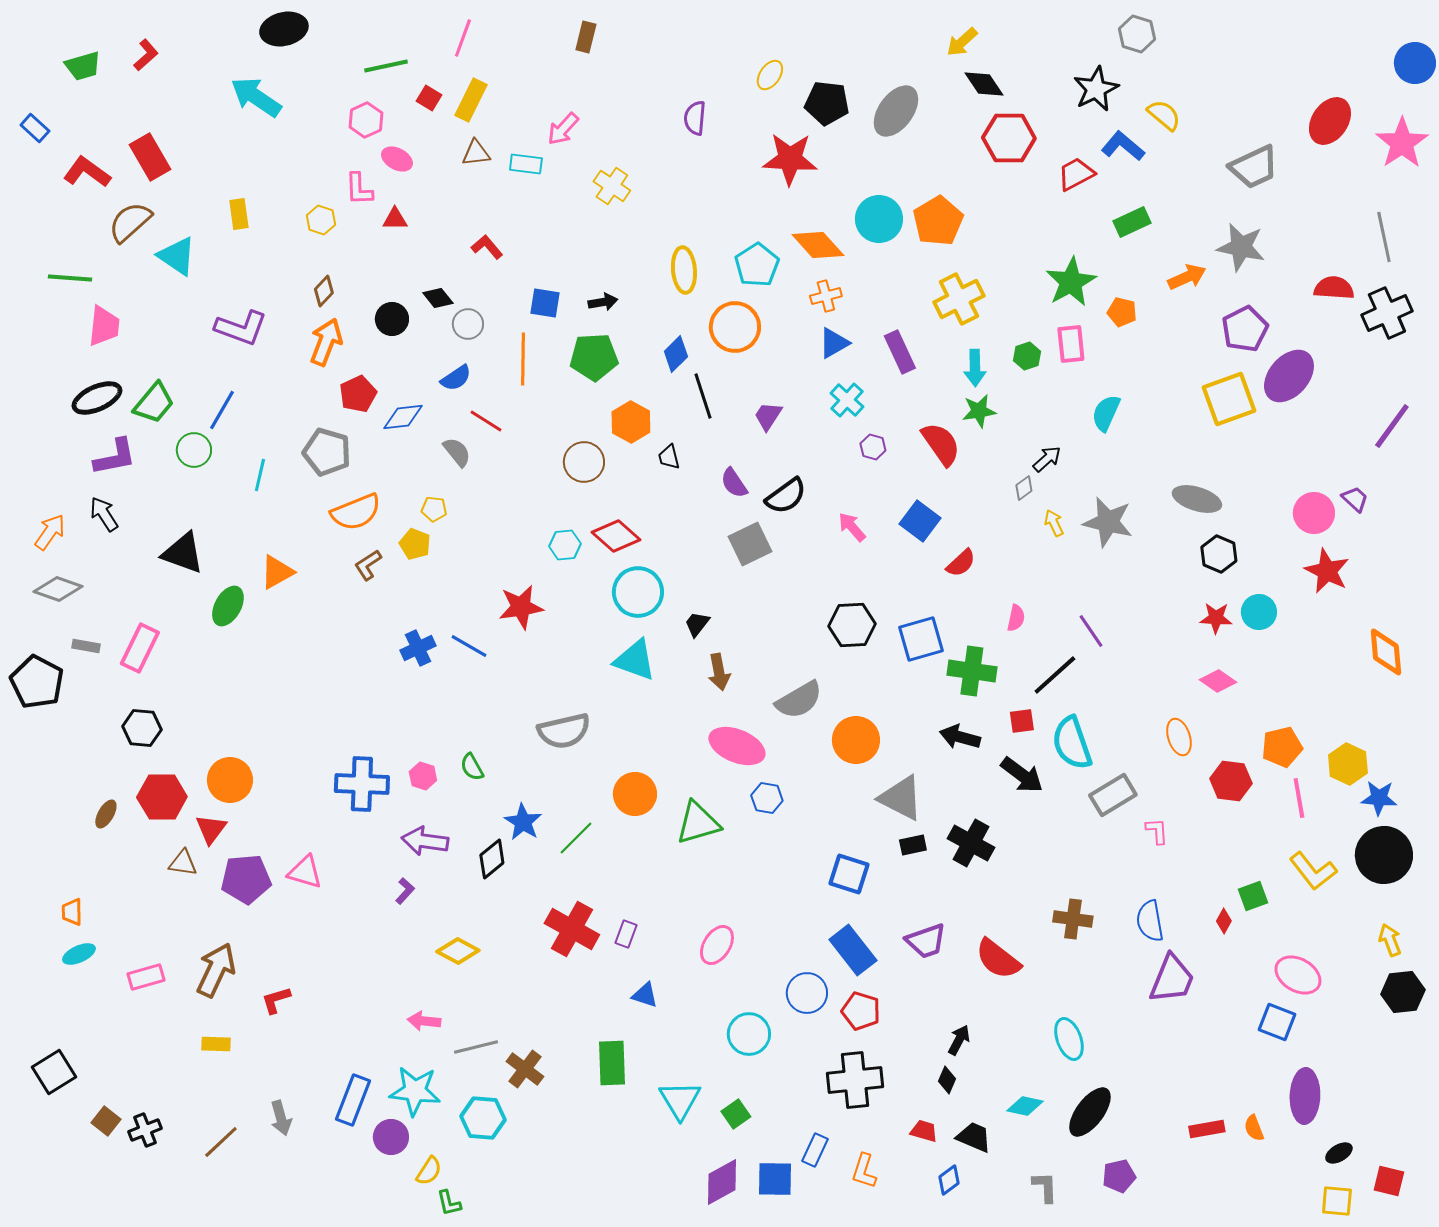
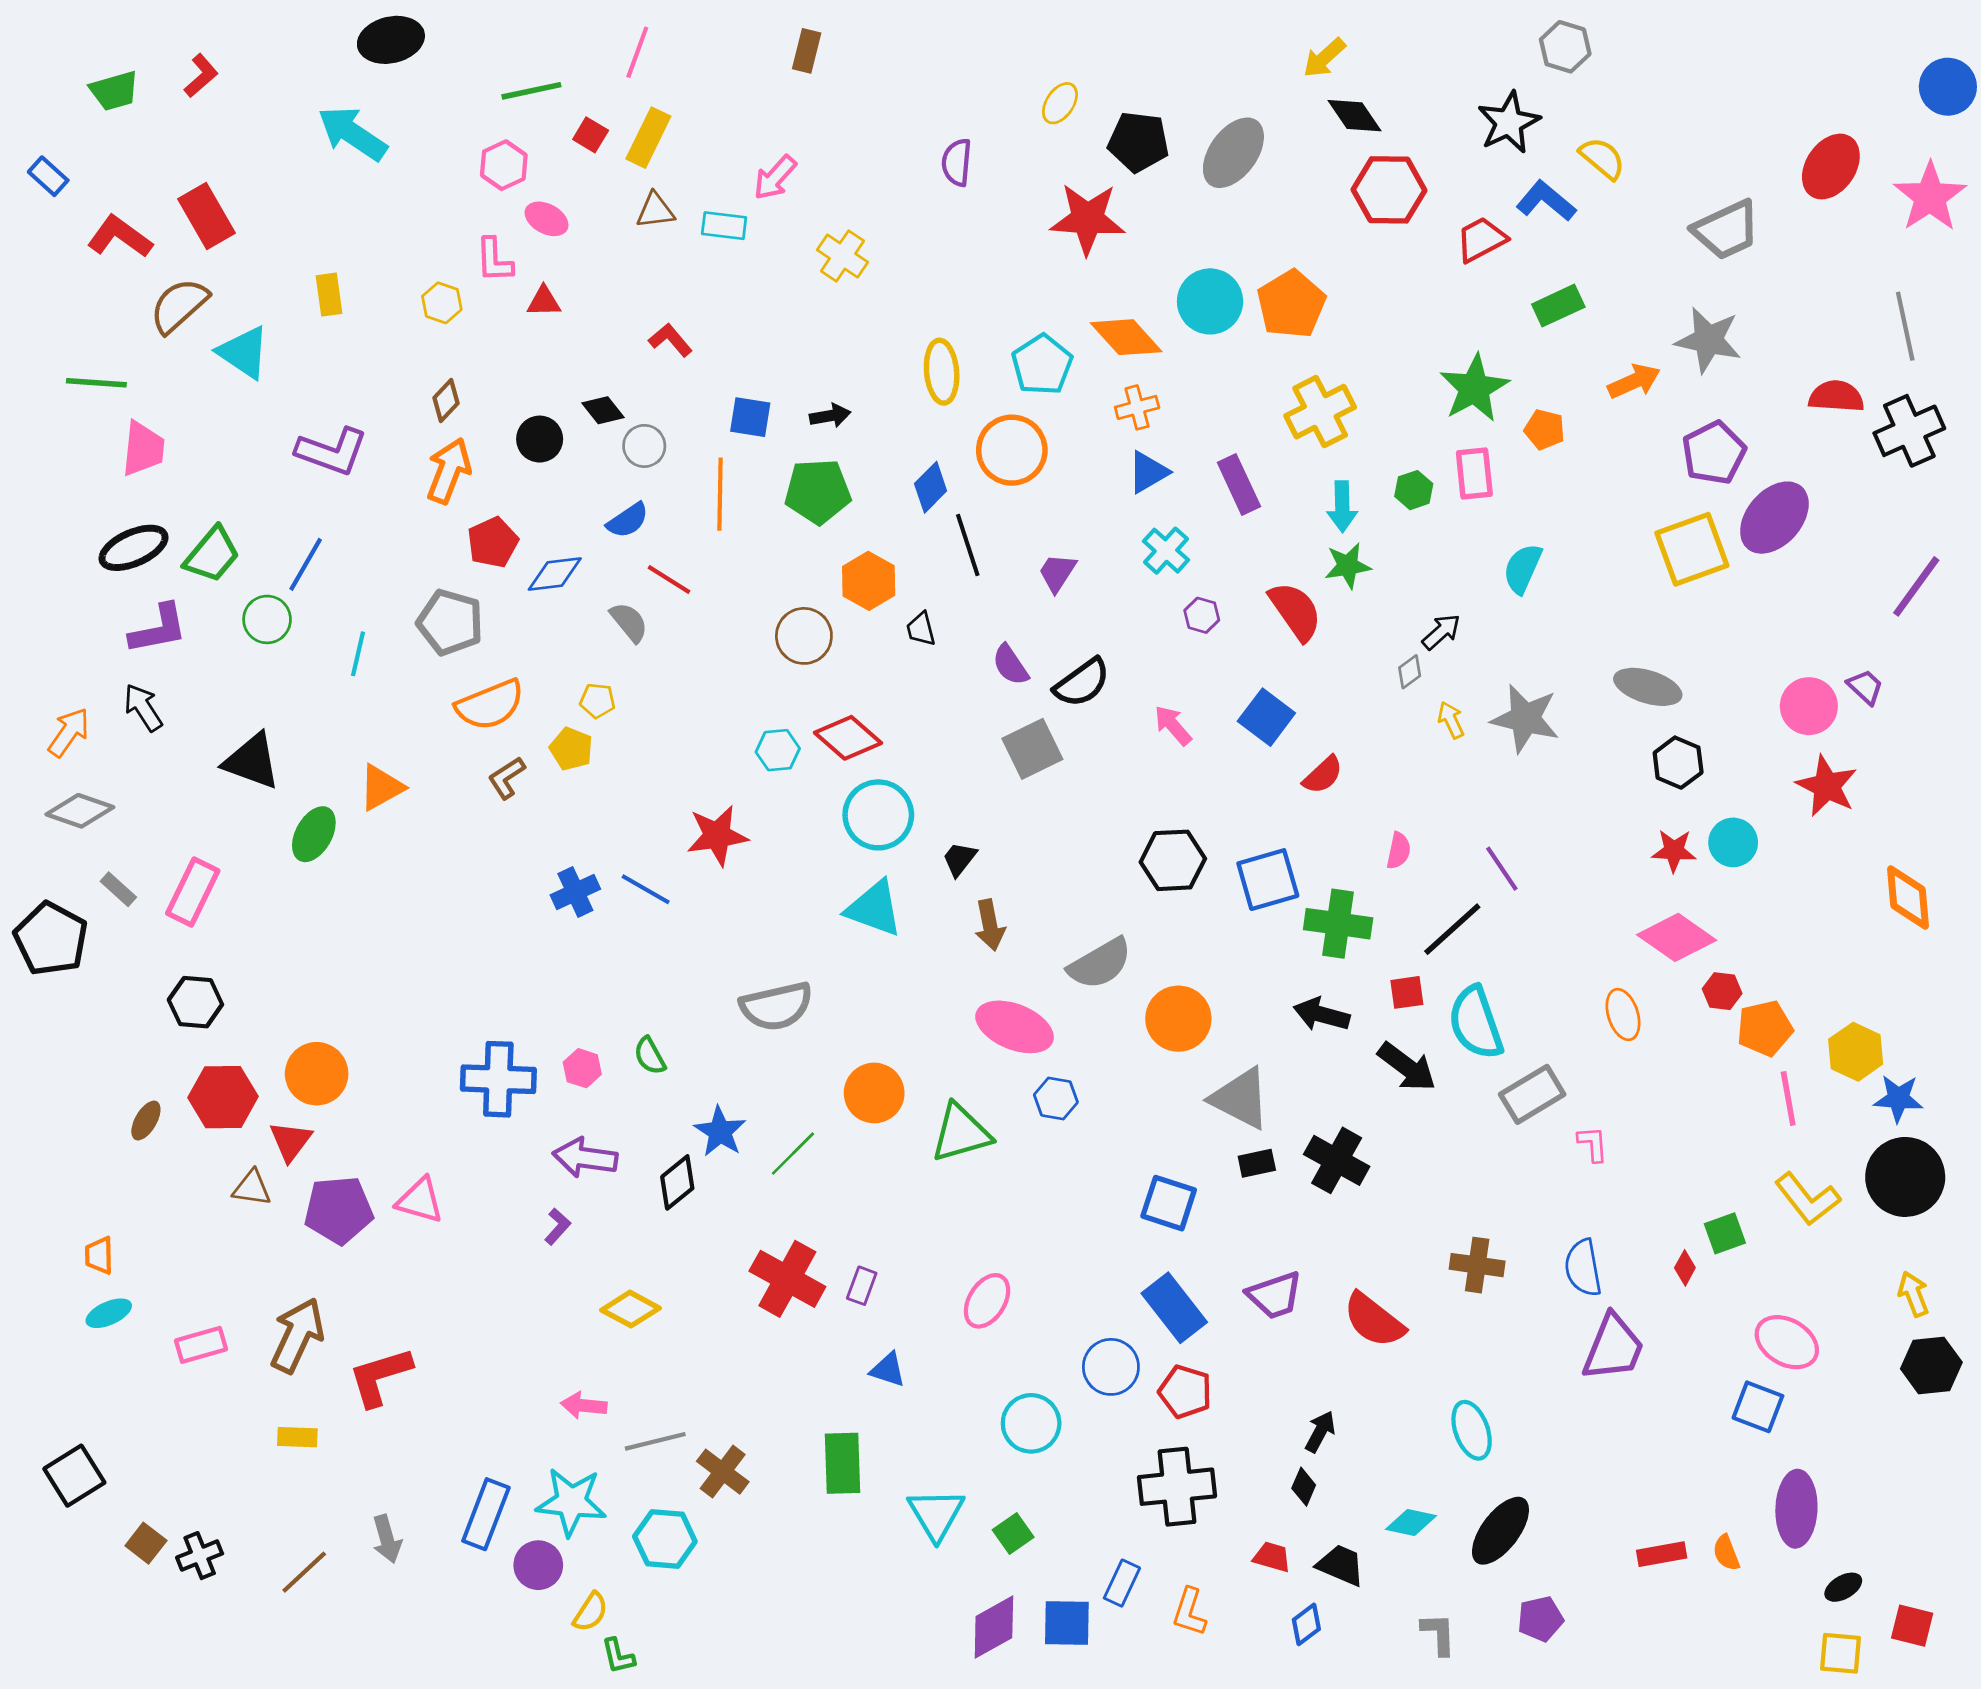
gray rectangle: (86, 646) -> (118, 889), turned 32
pink diamond: (1218, 681) -> (1677, 937), size x1.5
red hexagon: (1231, 781) -> (1722, 991), moved, size x0.7
red L-shape: (276, 1000) -> (380, 1377), size x1.6

